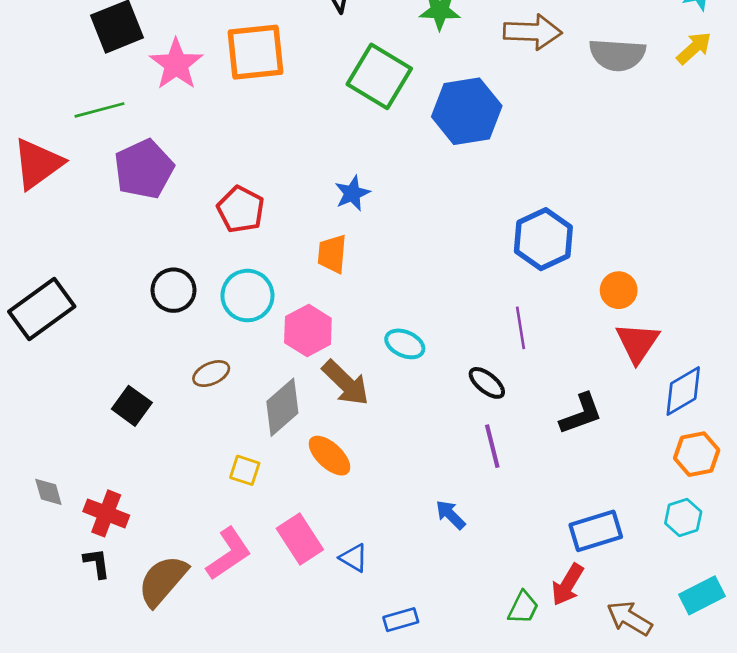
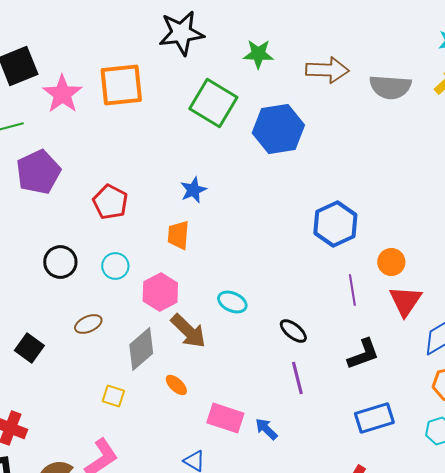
cyan circle: (247, 296) -> (115, 266), size x0.7
purple line: (520, 328) -> (352, 290), moved
orange ellipse: (329, 456) -> (176, 385), size x0.7
blue rectangle: (596, 531) -> (374, 418), moved
pink rectangle: (300, 539) -> (225, 418), moved, turned -39

